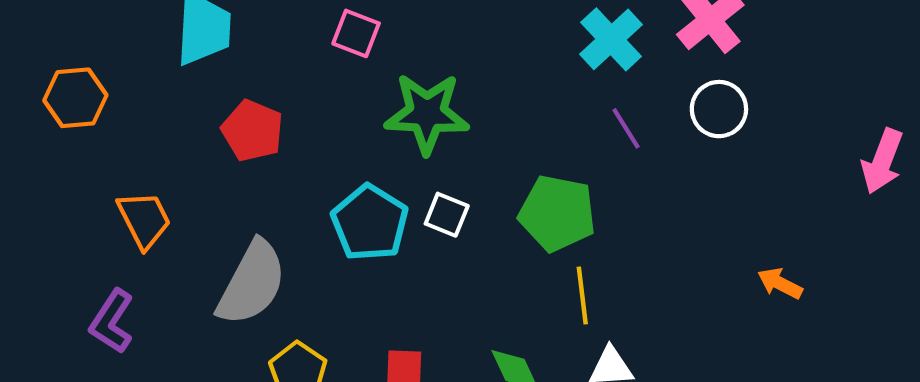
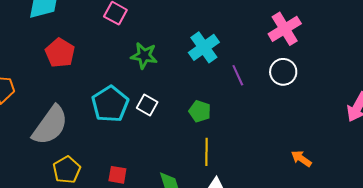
cyan cross: (611, 39) -> (204, 47), moved
green star: (427, 113) -> (144, 56), size x0.7
green pentagon: (557, 213) -> (200, 111), size x0.6

